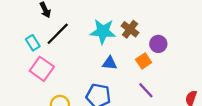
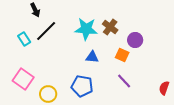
orange square: (144, 61) -> (122, 55), turned -32
pink square: (42, 69) -> (23, 79), moved

